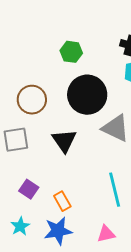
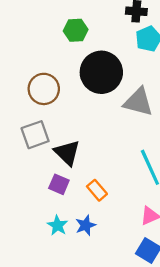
black triangle: (64, 141) -> (67, 153), moved
blue star: (58, 231) -> (86, 225), moved, size x0.7

